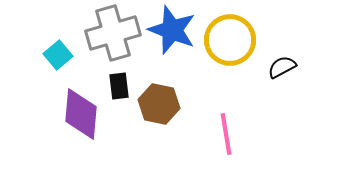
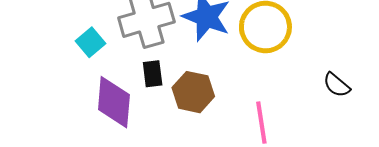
black semicircle: (282, 67) -> (337, 85), moved, turned -112

